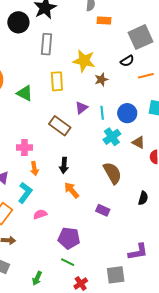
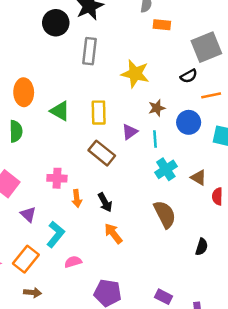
brown star: (101, 80) -> (157, 108), moved
yellow rectangle: (57, 81) -> (99, 113), moved
blue circle: (127, 113) -> (189, 122), moved
black arrow: (64, 165) -> (105, 202), turned -35
orange arrow: (34, 169) -> (77, 198), moved
purple rectangle: (103, 210) -> (163, 297), moved

